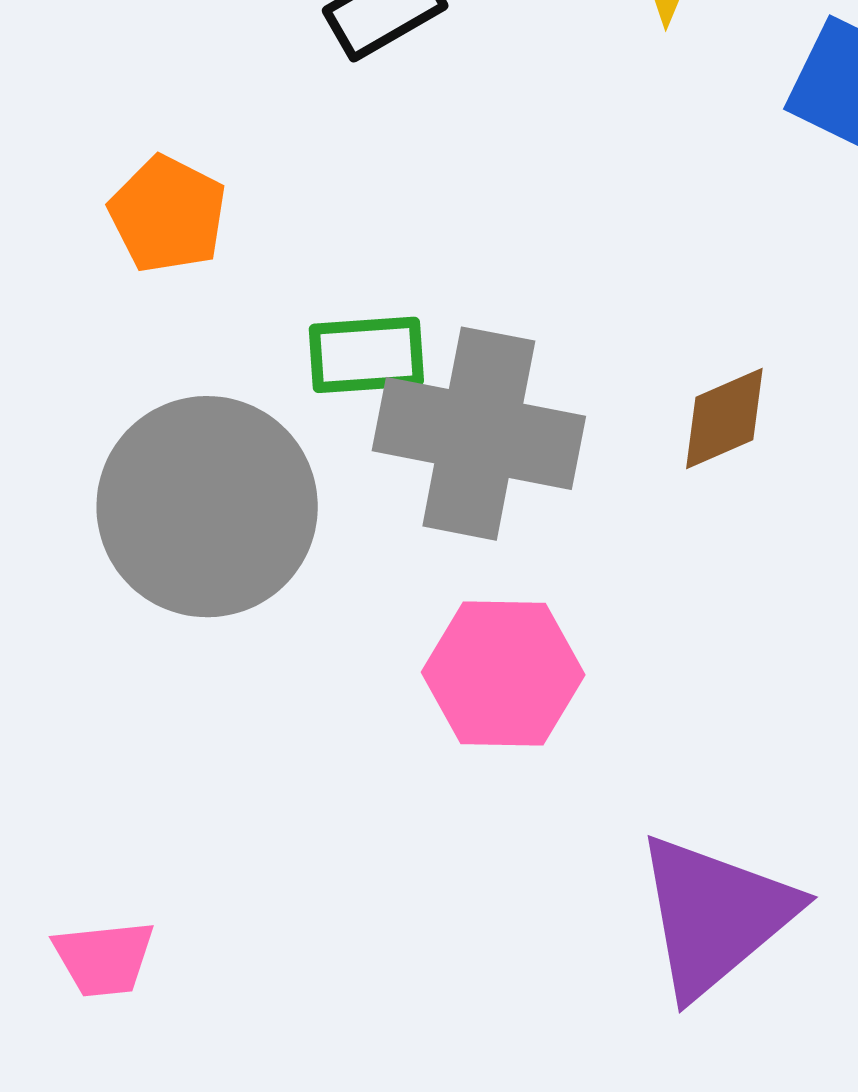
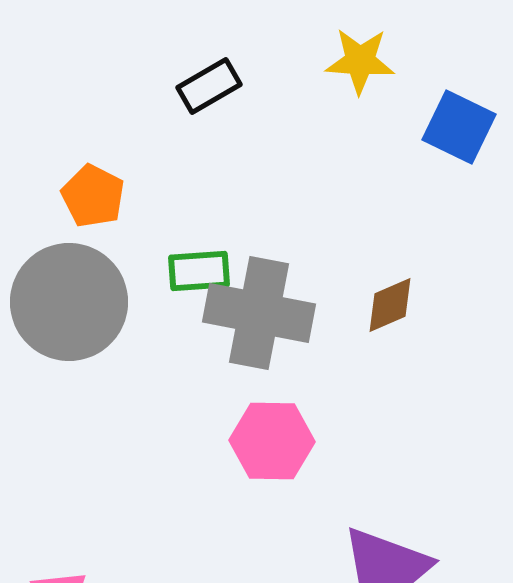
gray circle: (207, 507) -> (69, 302), moved

